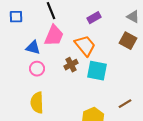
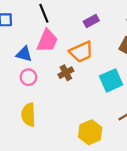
orange trapezoid: (85, 46) -> (81, 52), turned 105
cyan square: (97, 71) -> (111, 80), moved, turned -35

